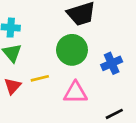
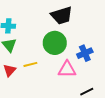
pink triangle: (75, 93) -> (67, 69), moved

